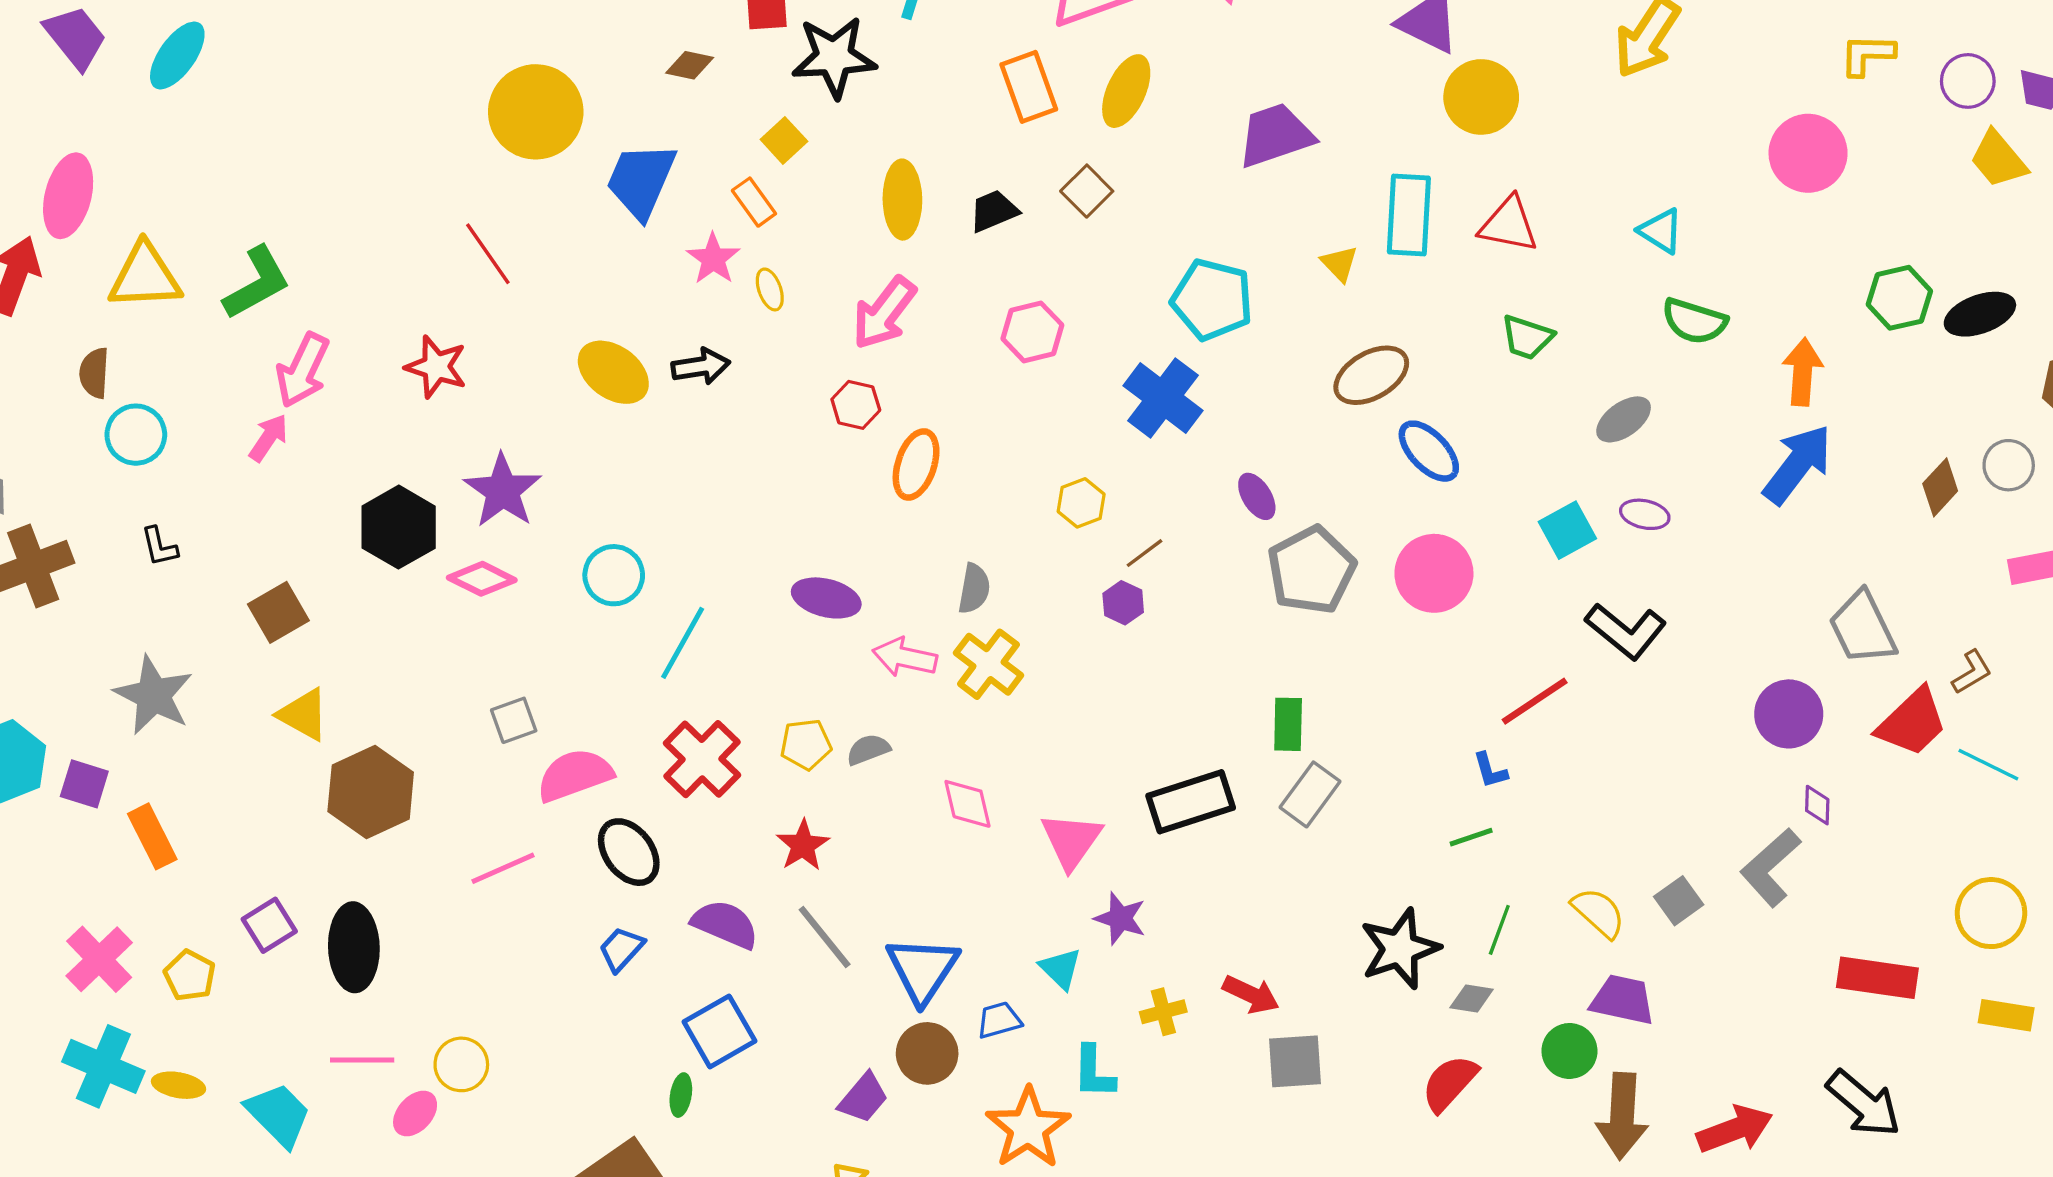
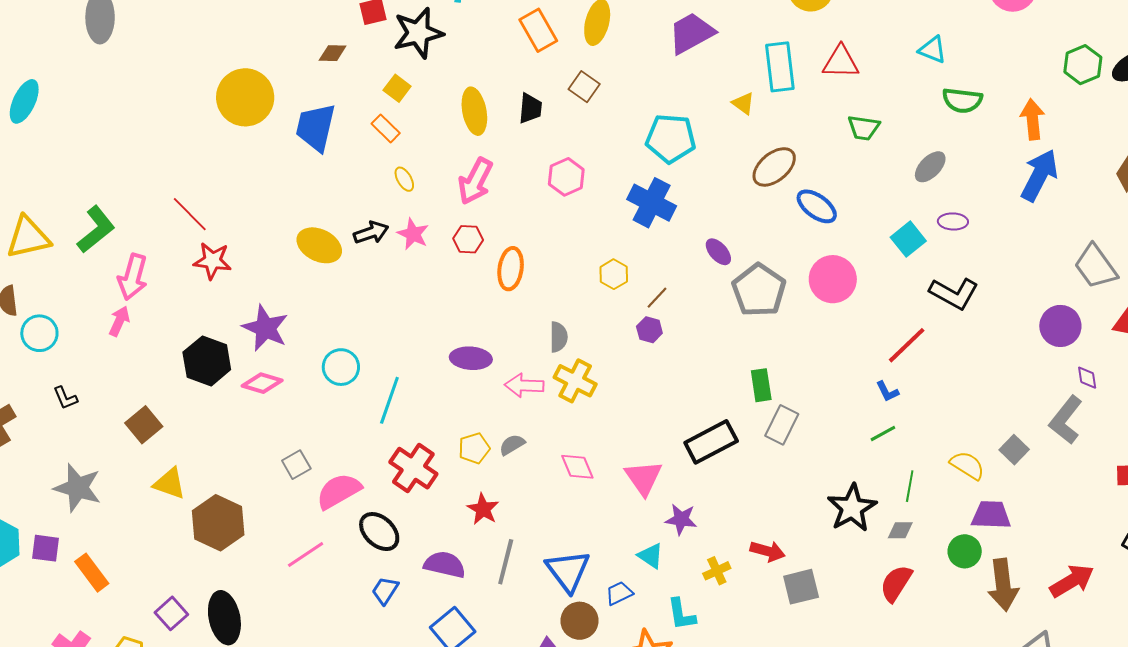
black trapezoid: (994, 211) -> (530, 108), turned 128
red line: (488, 254) -> (190, 214), moved
pink star: (713, 259) -> (413, 234), moved
gray line: (825, 937) -> (506, 562), turned 63

